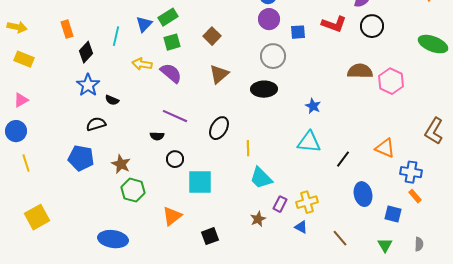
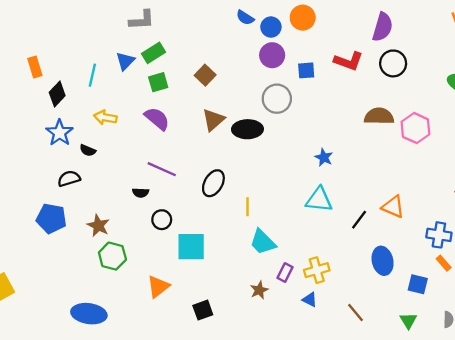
yellow arrow: (142, 64) -> (105, 117), moved
black ellipse: (264, 89) -> (247, 129), moved
orange triangle: (385, 148) -> (393, 207), moved

